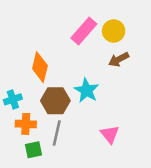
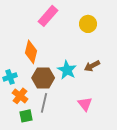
pink rectangle: (84, 31) -> (48, 16), moved
brown arrow: (119, 59) -> (92, 66), moved
orange cross: (26, 124) -> (20, 96), turned 35

